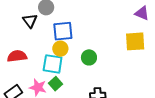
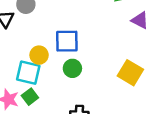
blue square: (63, 31) -> (67, 41), moved
yellow square: (135, 41) -> (130, 73), moved, turned 30

